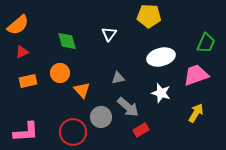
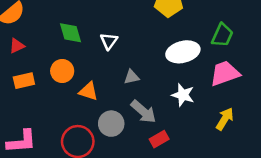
white triangle: (109, 34) -> (109, 41), moved
green trapezoid: (206, 43) -> (222, 35), moved
orange triangle: (82, 90) -> (88, 91), turned -30

